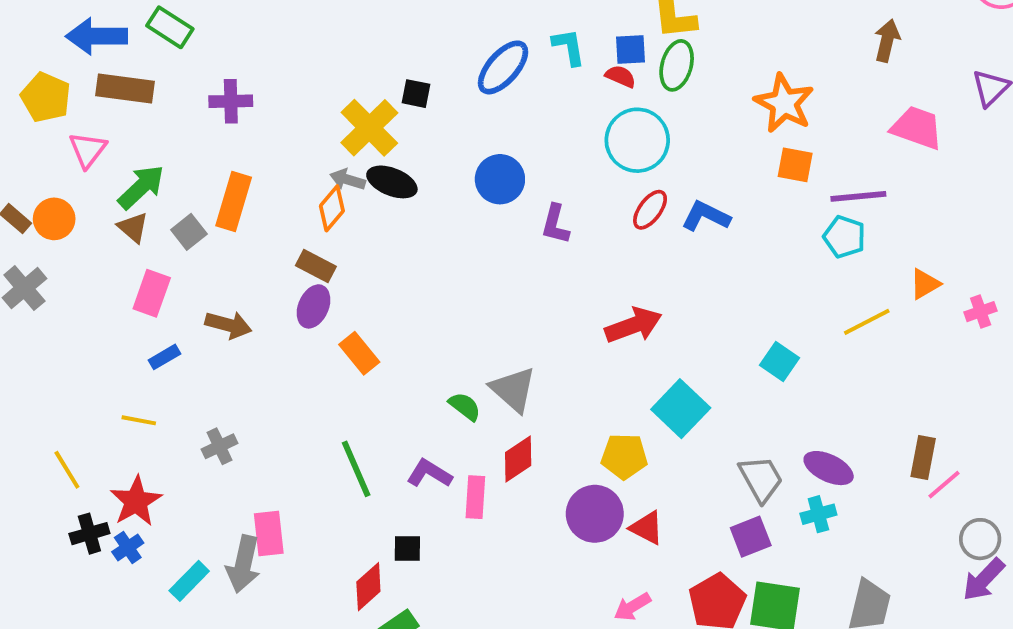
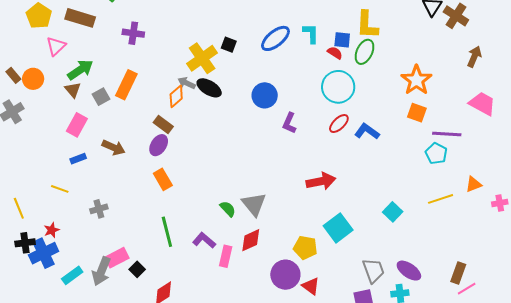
orange rectangle: (359, 353) -> (163, 179), moved
red star: (136, 501) -> (52, 230), size x0.6
pink rectangle: (269, 534) -> (117, 258), turned 60
blue cross: (128, 547) -> (44, 253), size x1.8
black square: (407, 548) -> (137, 269), moved, turned 35

